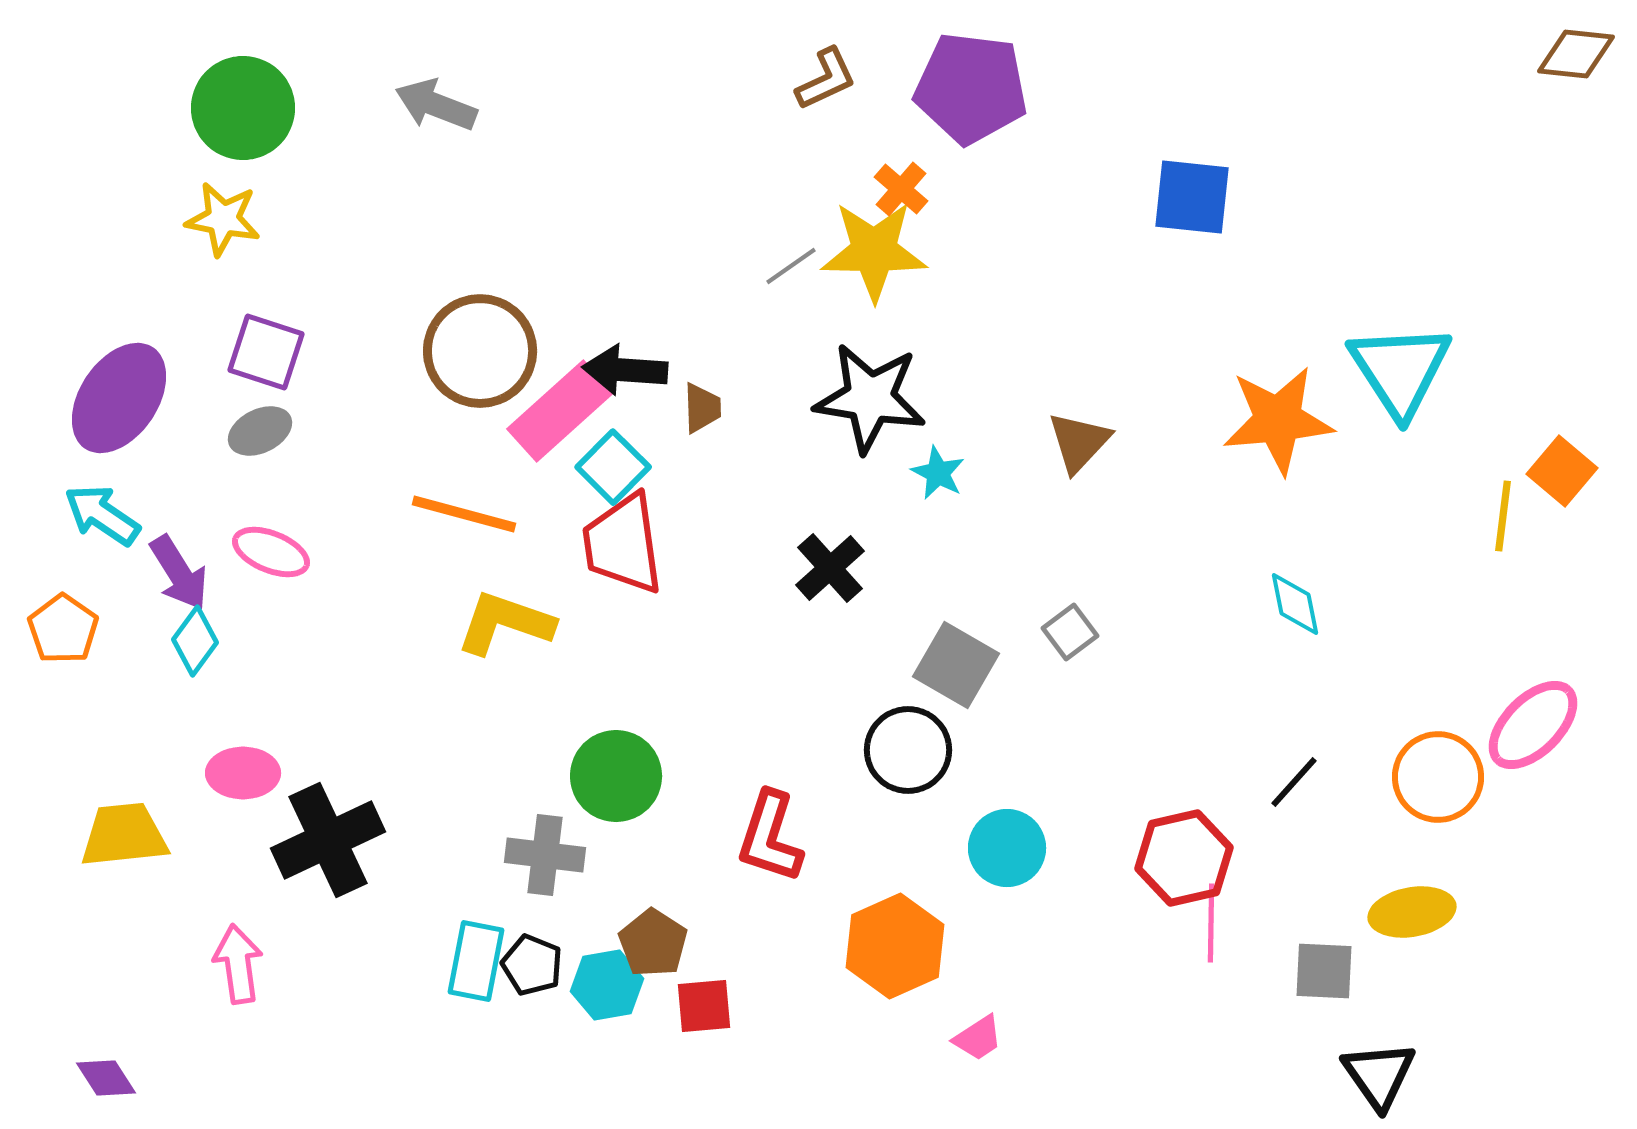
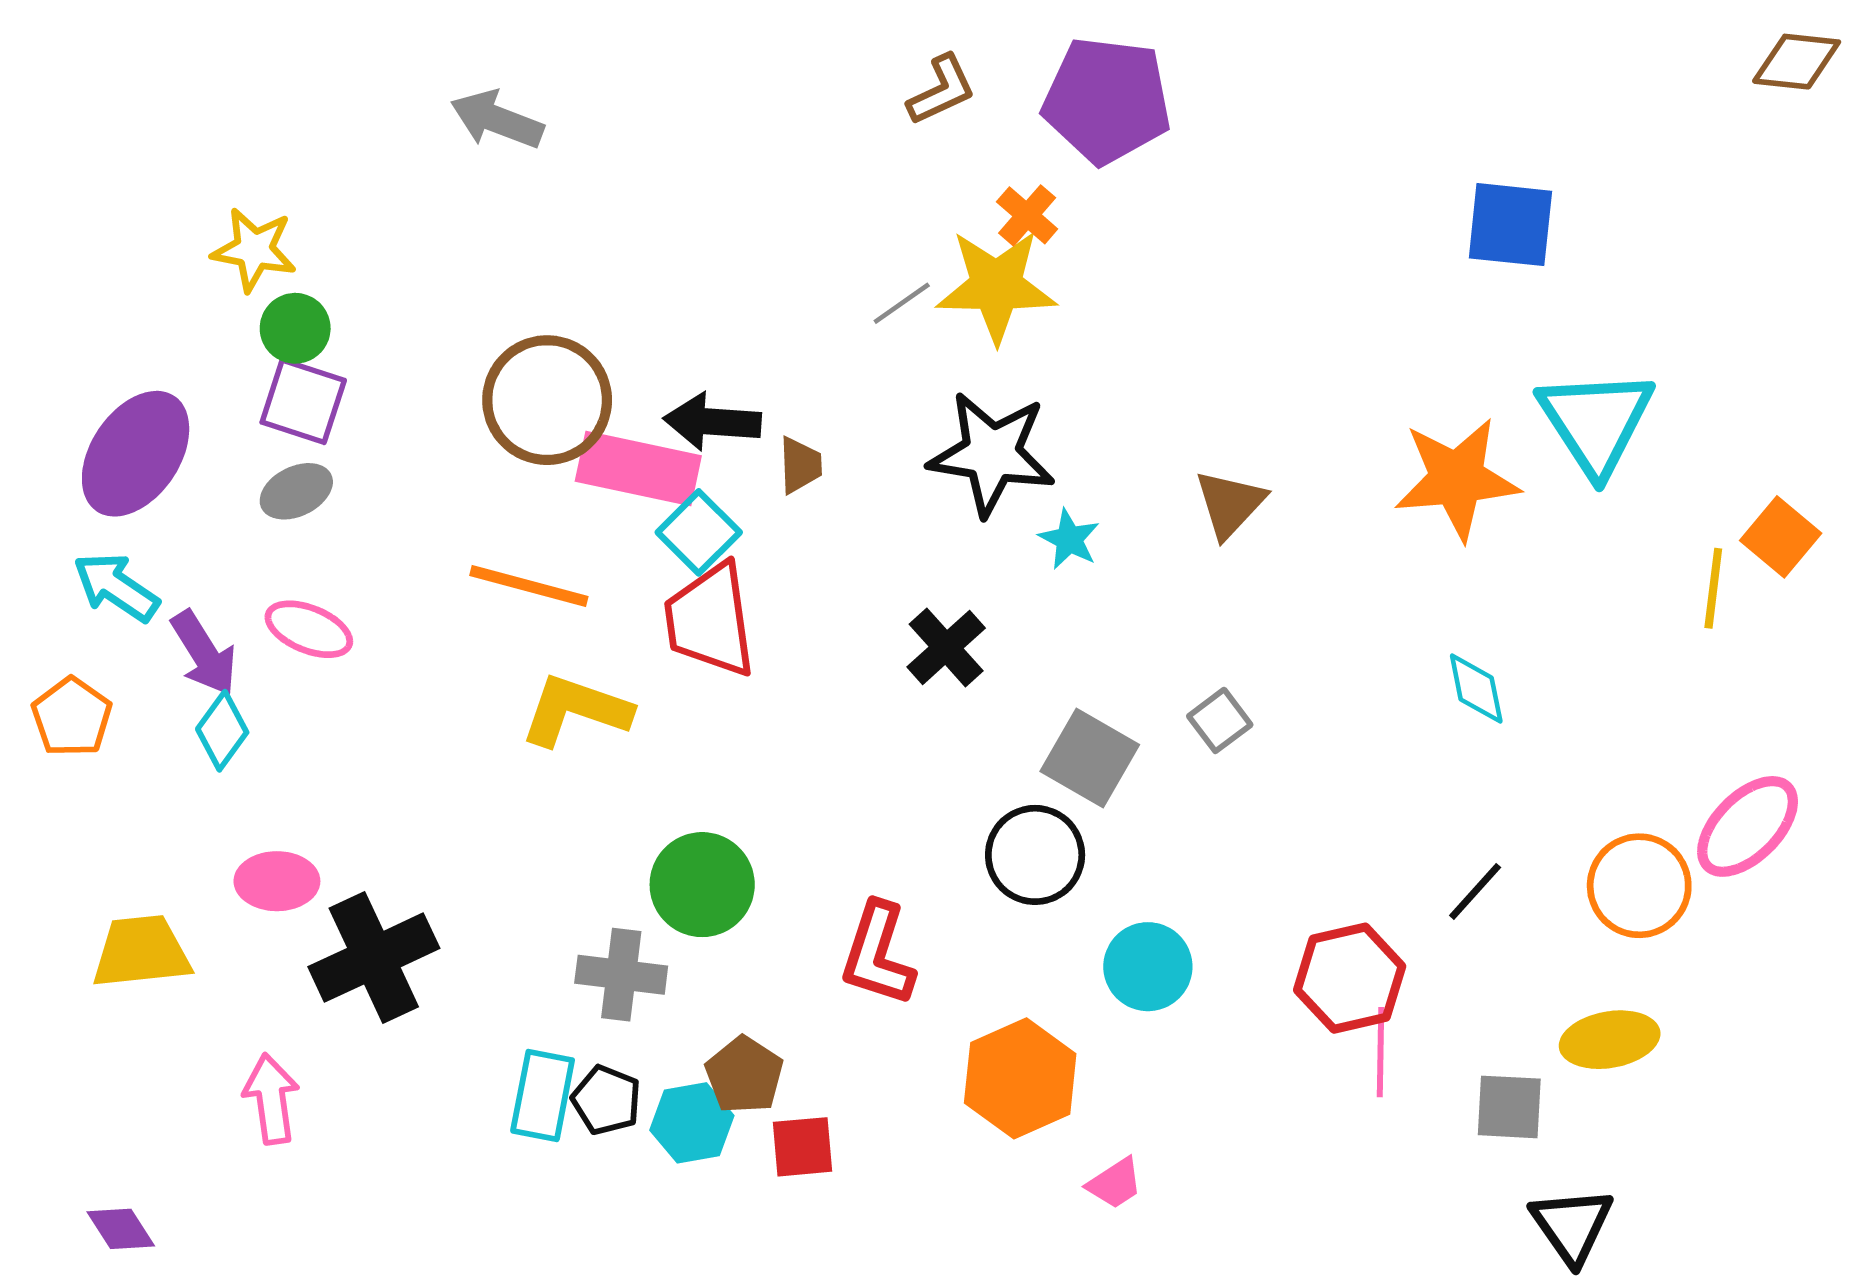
green circle: (243, 108) -> (295, 328), moved, size x0.6
blue square: (1192, 197) -> (1510, 225), moved
pink rectangle: (560, 411) -> (638, 469), turned 54

